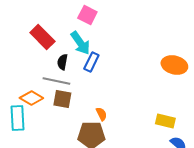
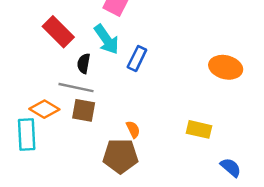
blue rectangle: (91, 62) -> (137, 58), moved
yellow rectangle: (165, 121) -> (199, 129), moved

